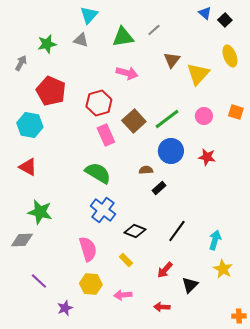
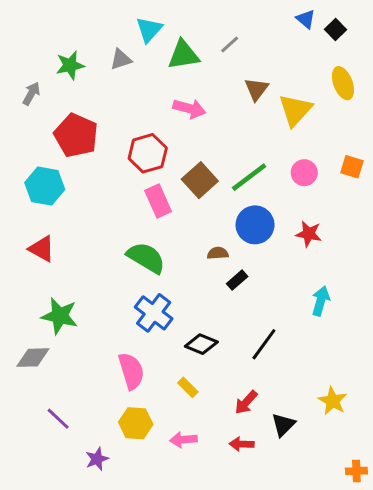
cyan triangle: (89, 15) -> (149, 30), moved
gray triangle: (81, 40) -> (121, 59), turned -35
cyan arrow: (215, 240) -> (321, 301), moved
red arrow: (162, 307) -> (242, 444), moved

